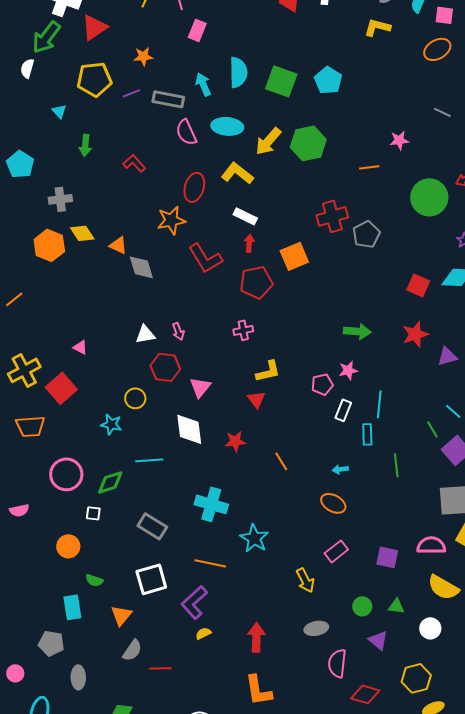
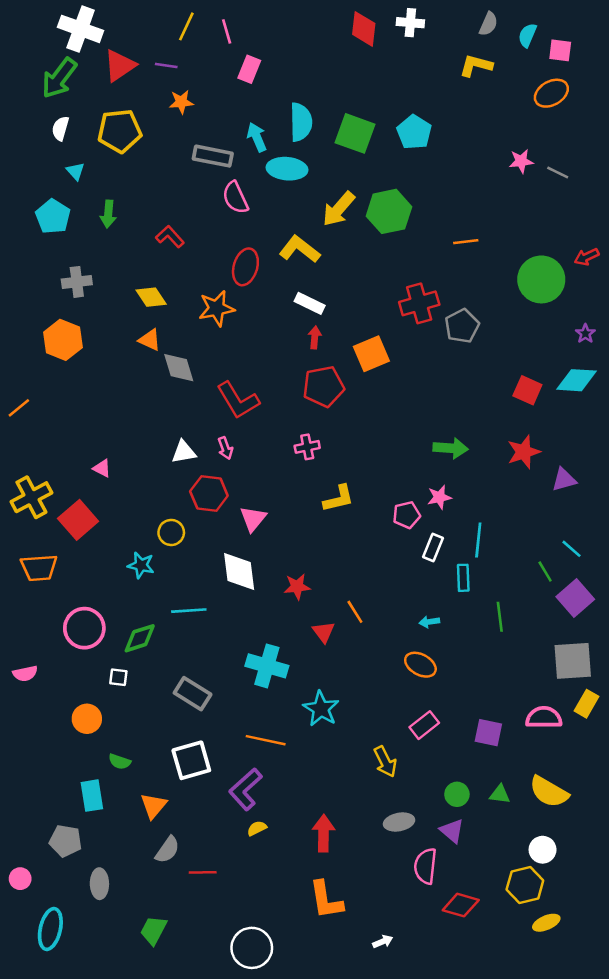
white semicircle: (27, 68) -> (60, 128), moved
purple line: (131, 93) -> (166, 65), moved, turned 30
cyan ellipse: (227, 126) -> (287, 169), moved
pink star: (399, 140) -> (521, 161), moved
cyan pentagon: (20, 164) -> (53, 217), moved
yellow diamond: (82, 233) -> (151, 297), moved
red L-shape: (205, 258) -> (238, 400), moved
red triangle: (256, 399) -> (324, 632), moved
yellow semicircle: (443, 587) -> (549, 792), moved
white circle: (430, 628) -> (543, 850), moved
purple triangle: (378, 640) -> (452, 831), moved

